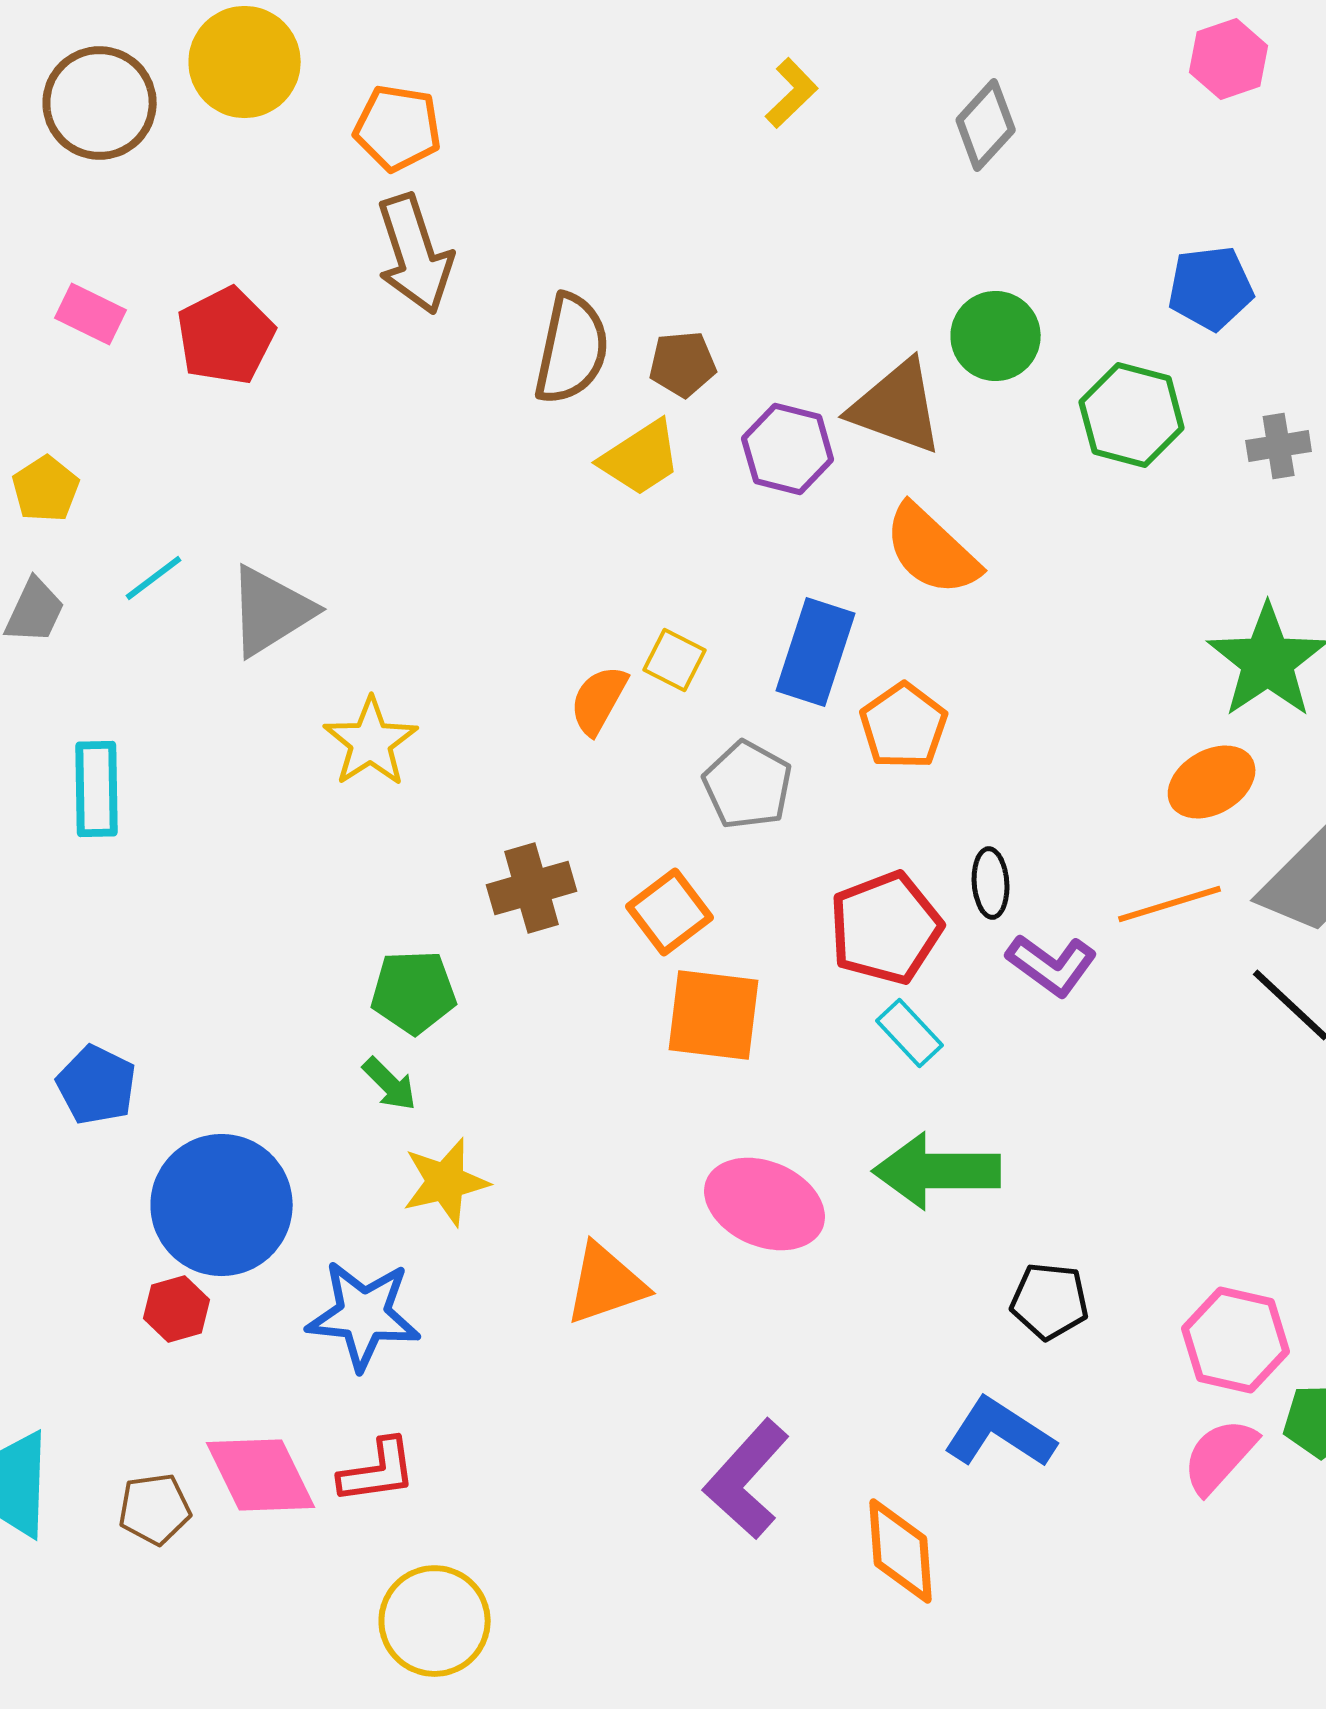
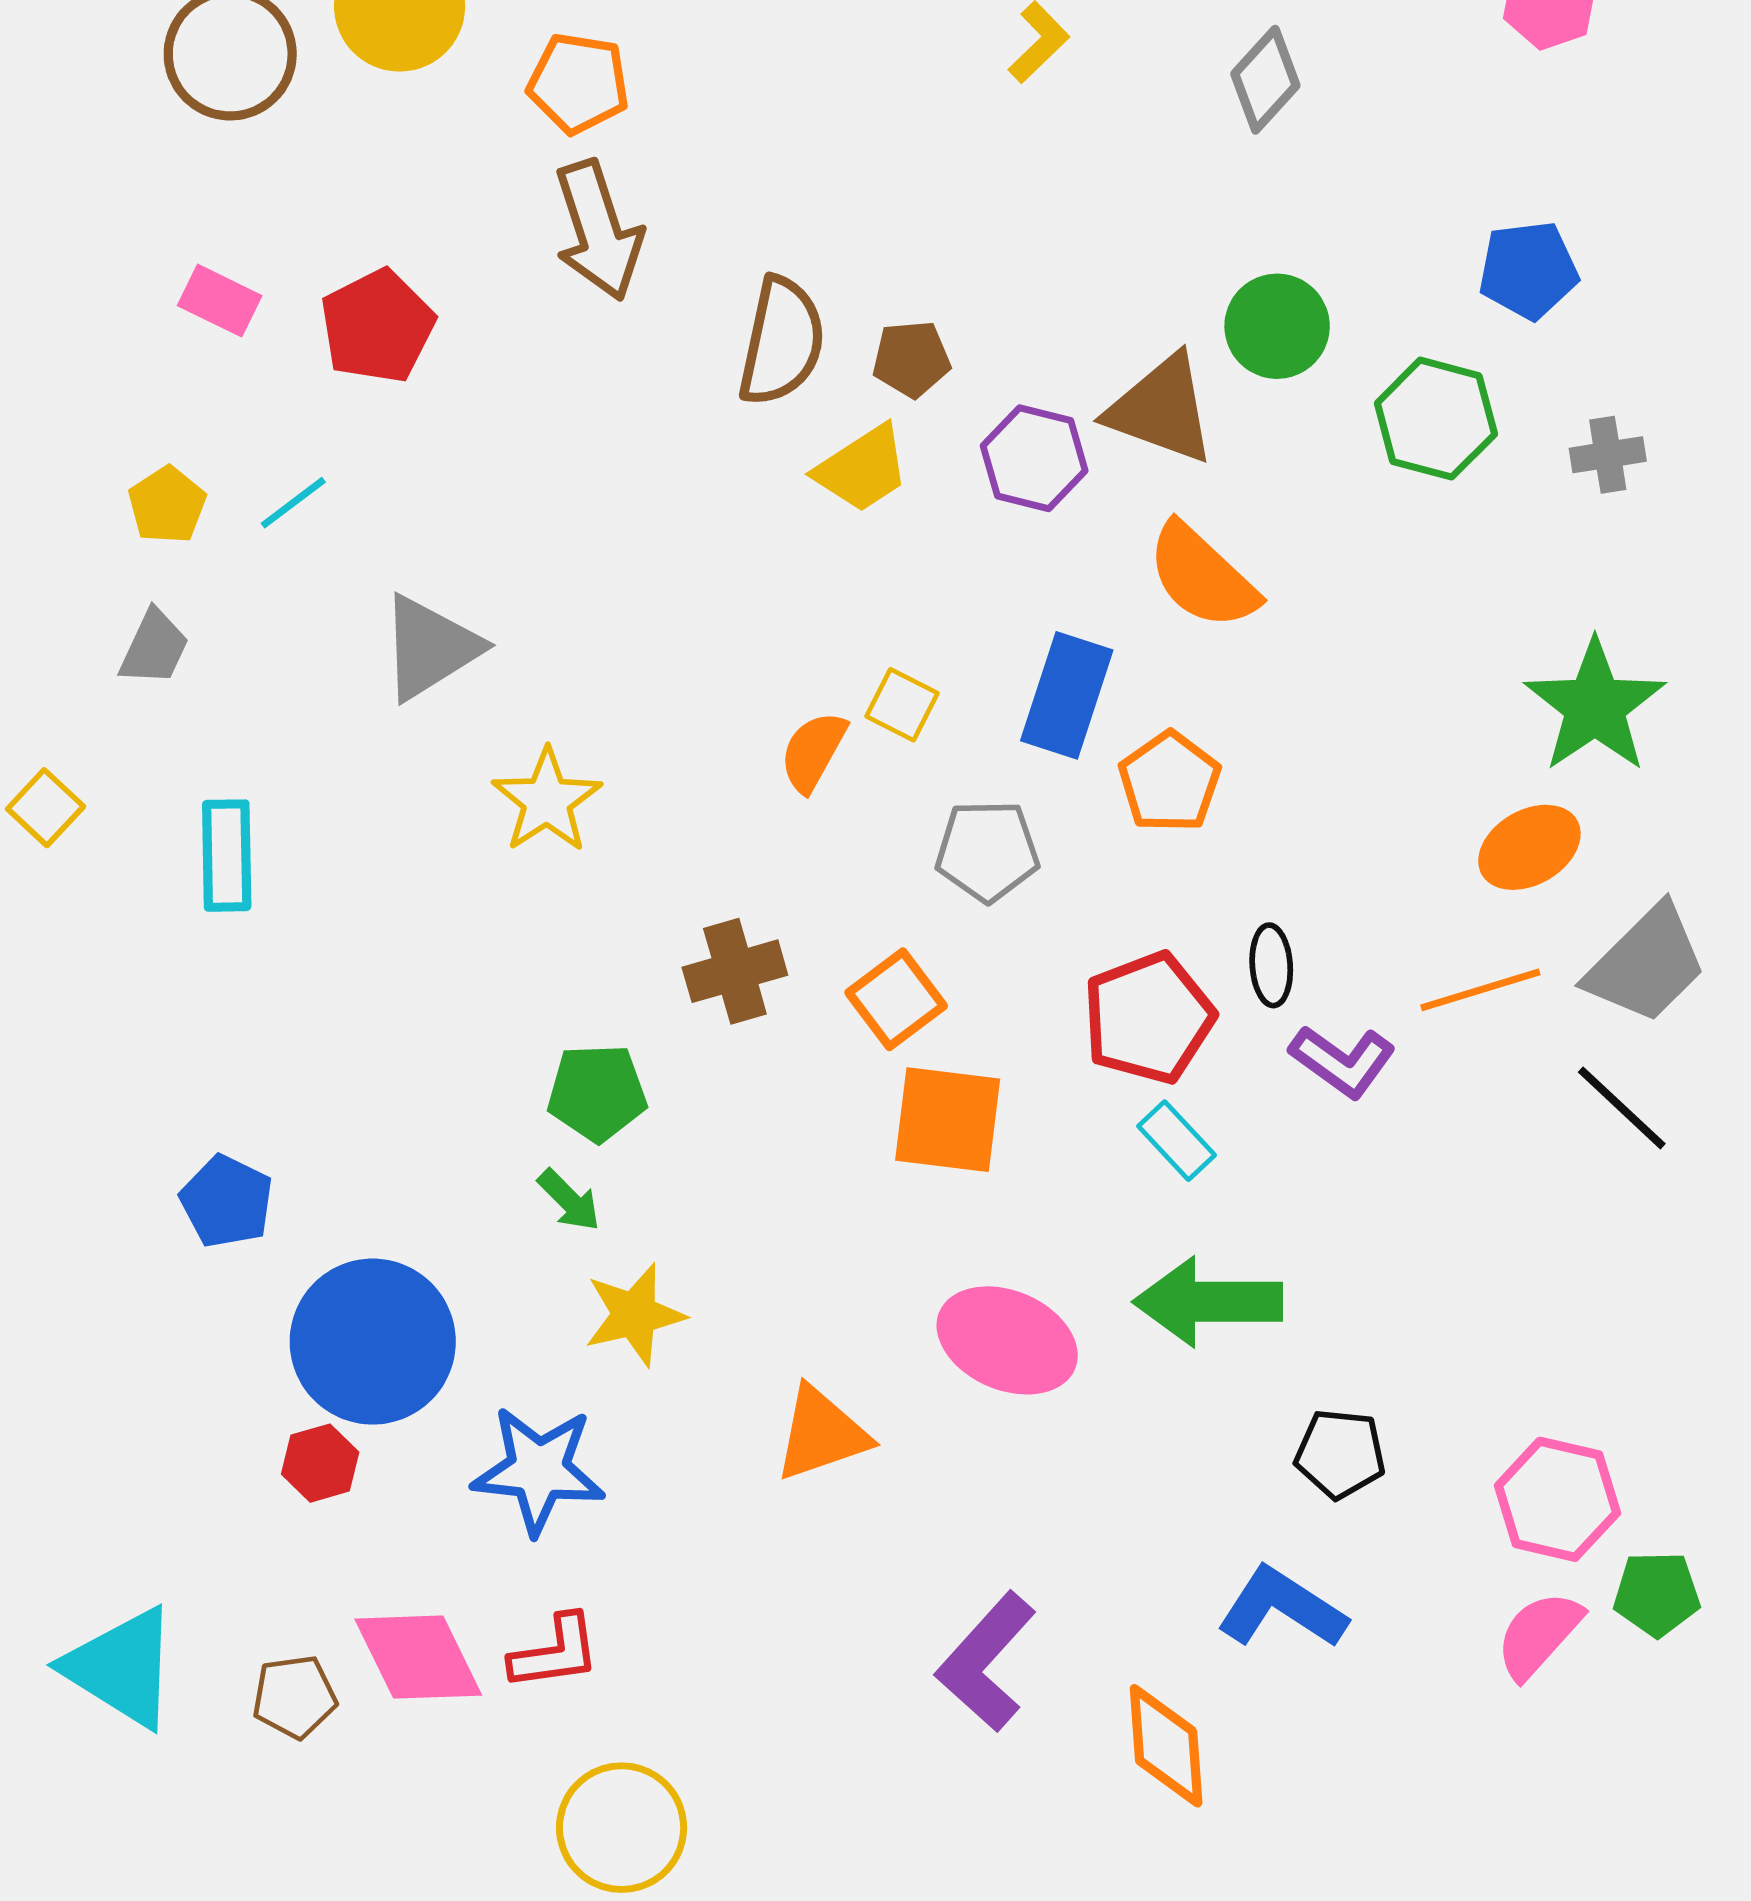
cyan line: (154, 578) -> (293, 503), moved
gray pentagon: (748, 785) -> (987, 851), turned -30

